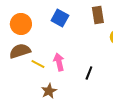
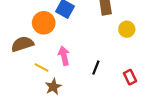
orange circle: (21, 24) -> (44, 23), moved
yellow line: (38, 64) -> (42, 68), moved

